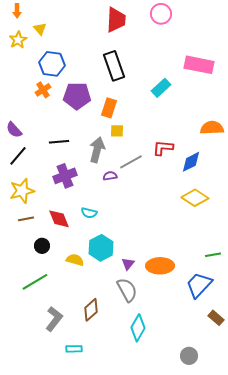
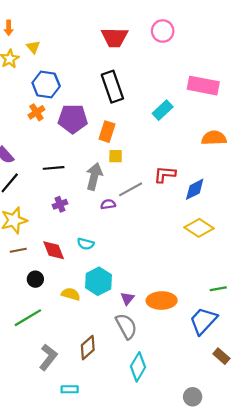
red trapezoid: (116, 20) -> (115, 37), turned 88
orange semicircle: (212, 128) -> (214, 138), moved
purple cross: (65, 176) -> (60, 204), size x0.6

